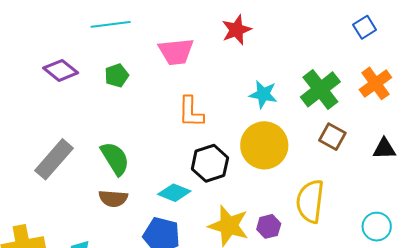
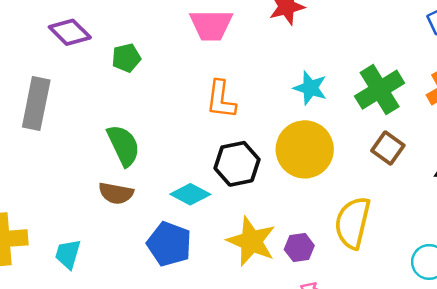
green pentagon: (117, 76) -> (126, 58), moved
gray rectangle: (54, 159) -> (36, 104), moved, turned -36

